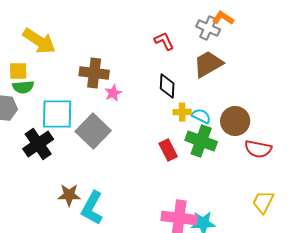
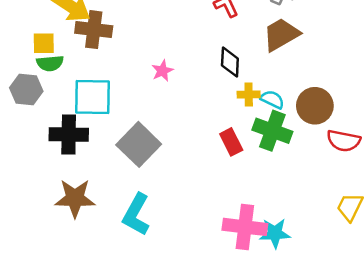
brown cross: (94, 73) -> (94, 30), moved
gray square: (93, 131) -> (139, 144), moved
black cross: (38, 144) -> (69, 134), turned 36
brown star: (69, 195) -> (75, 198), moved, size x1.4

